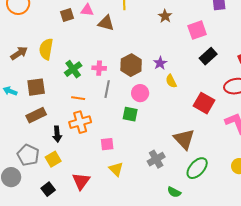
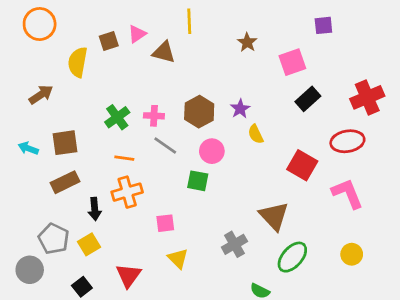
pink triangle: (87, 10) -> (137, 34), turned -40
yellow semicircle: (46, 49) -> (78, 62), moved
gray line: (107, 89) -> (165, 145), turned -66

